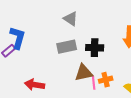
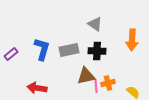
gray triangle: (71, 19) -> (95, 24), moved
blue L-shape: (18, 38) -> (42, 49), moved

